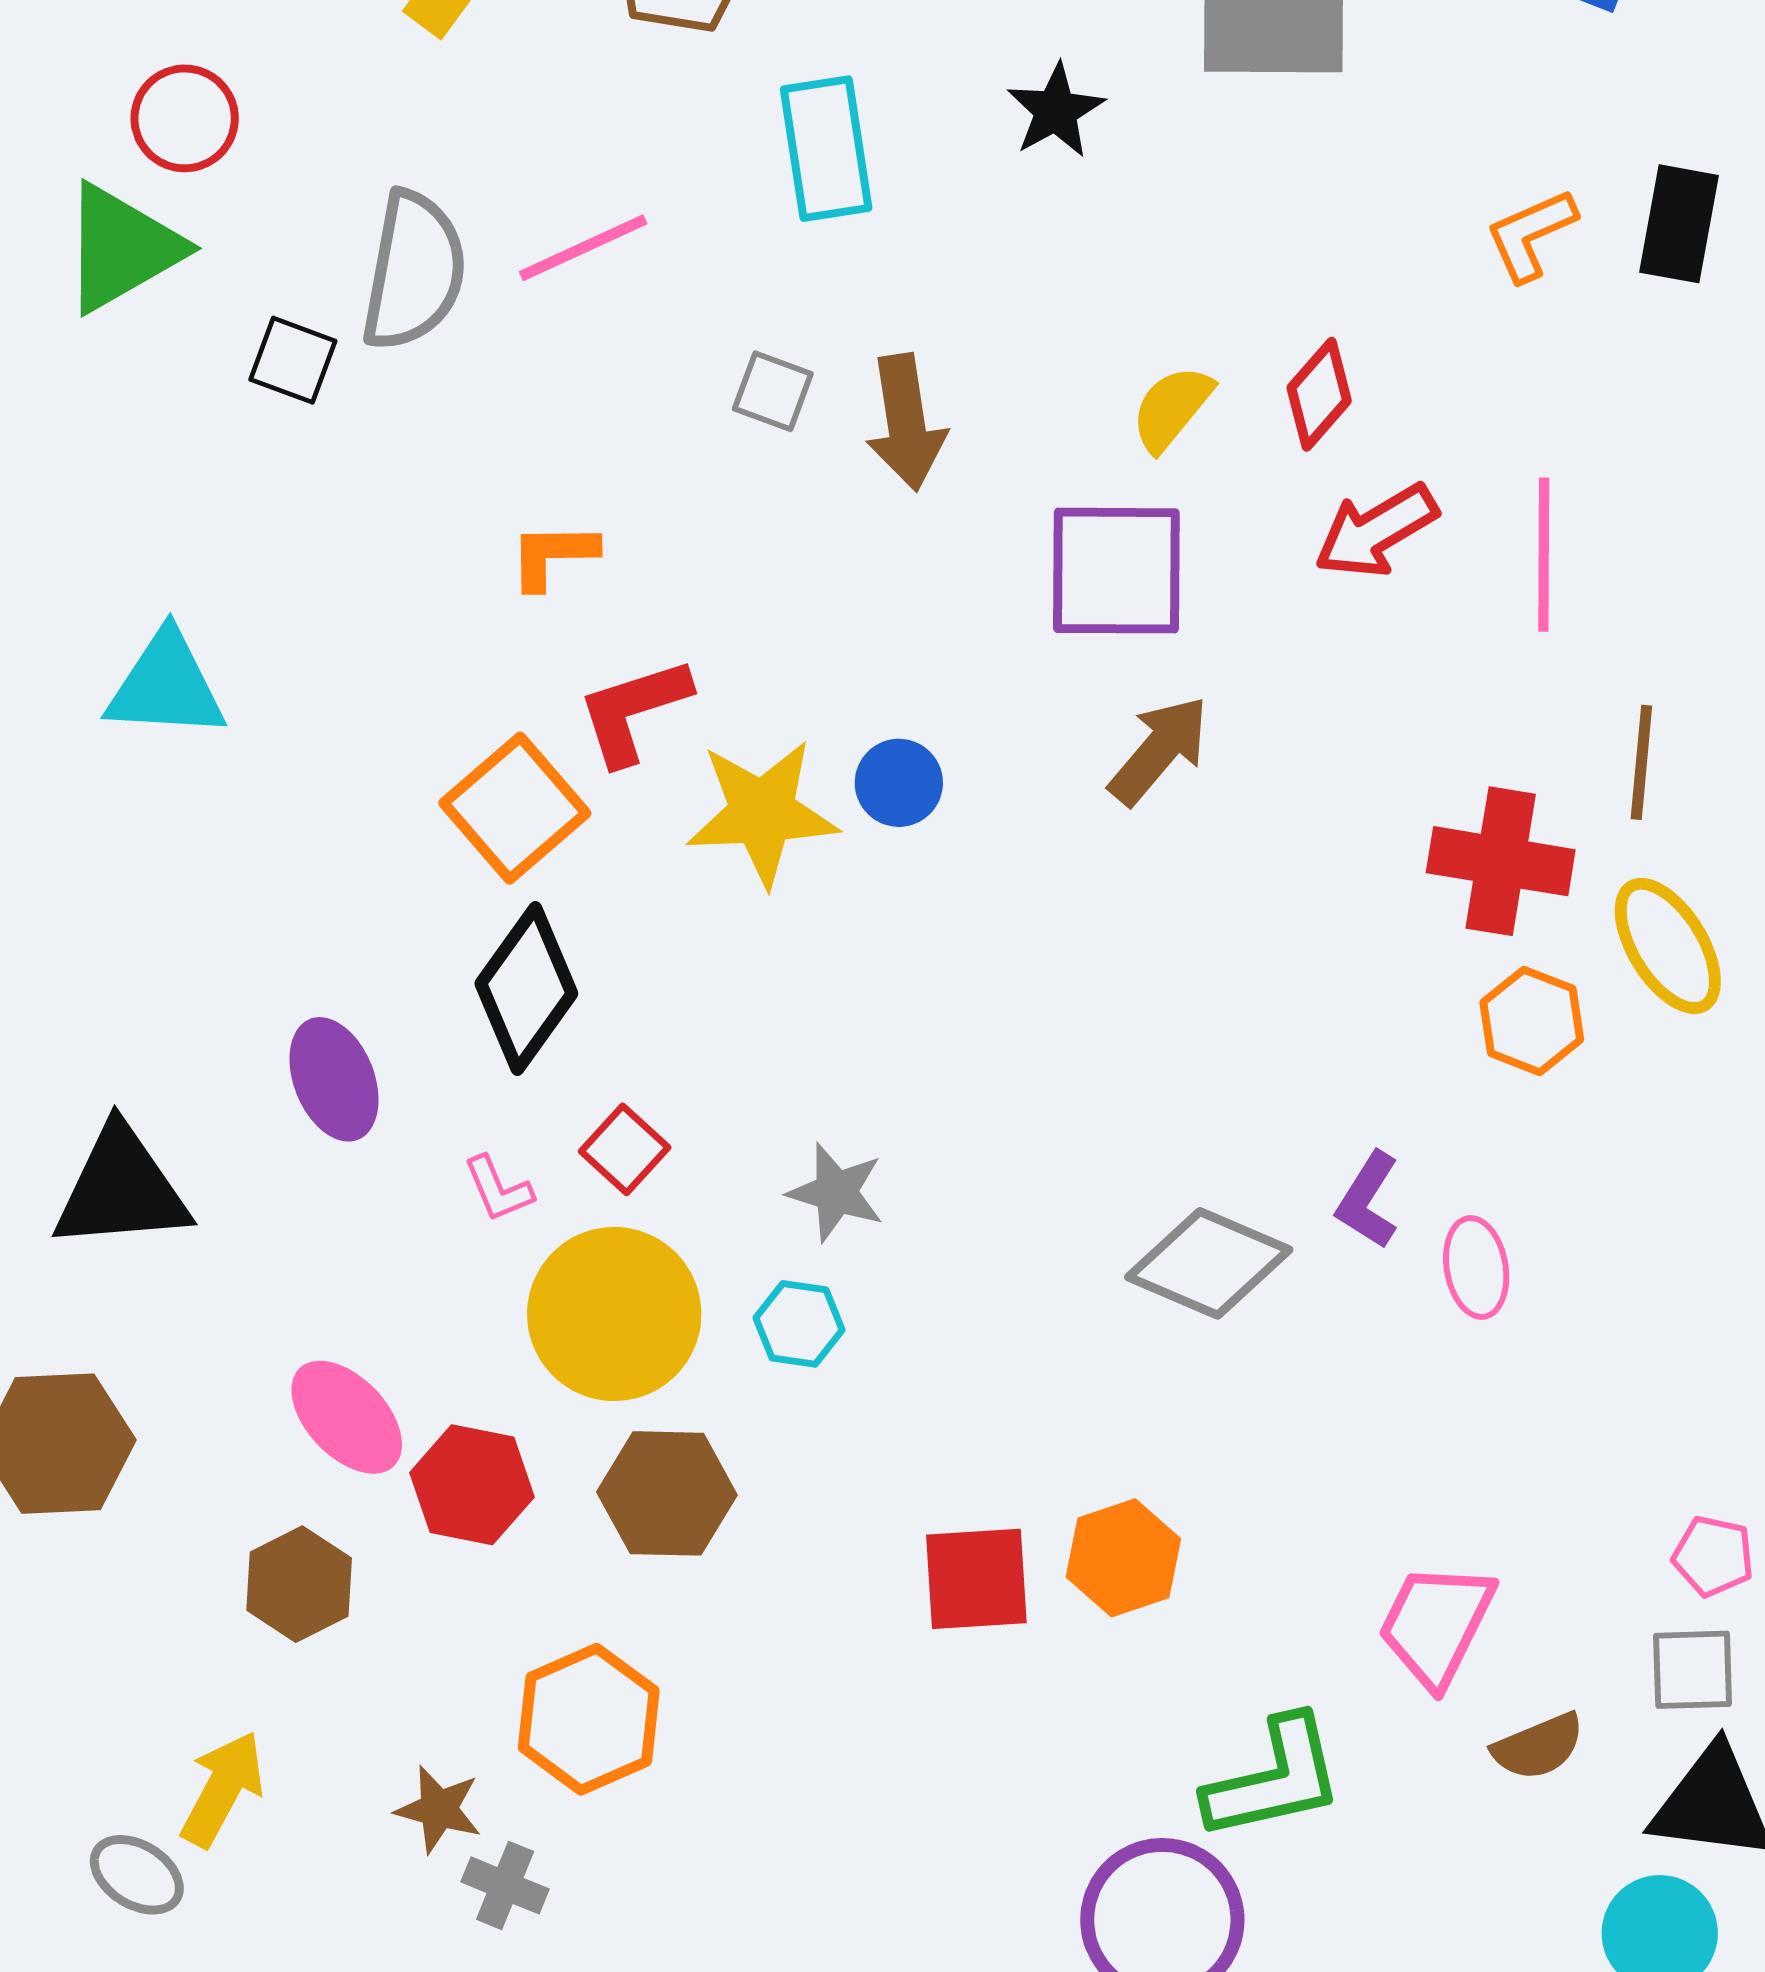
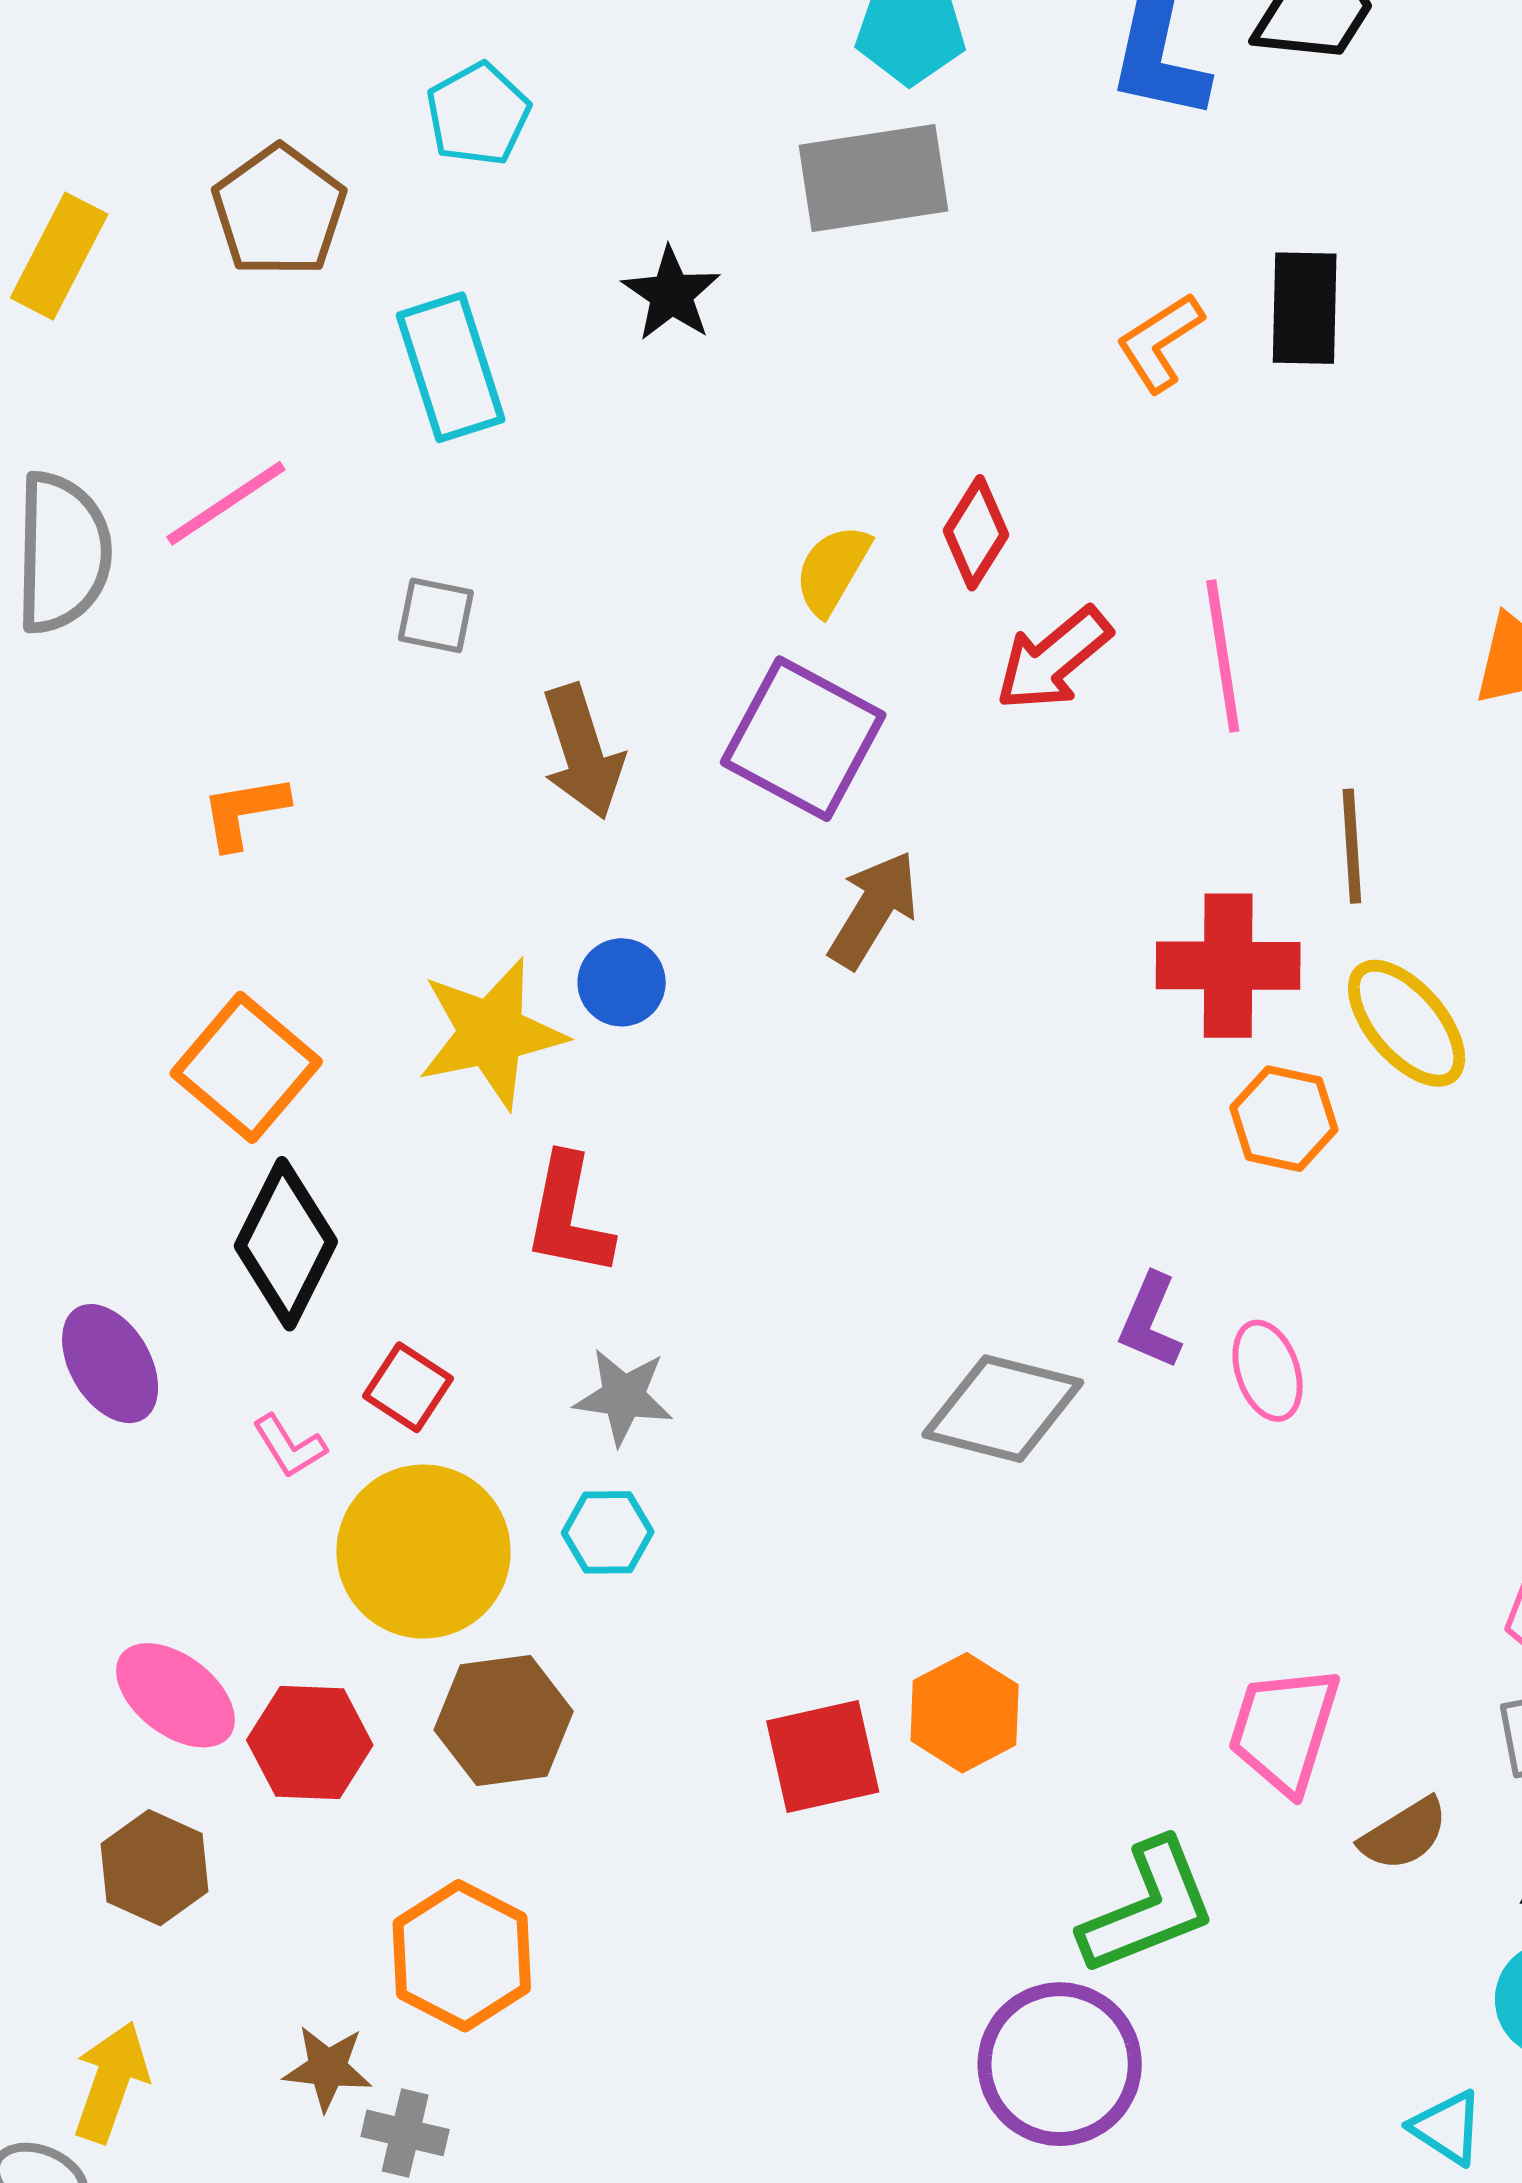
brown arrow: (906, 422) -> (583, 752), moved
purple square: (1116, 571) -> (803, 739), turned 37
red L-shape: (633, 711) -> (568, 1216), moved, turned -52

